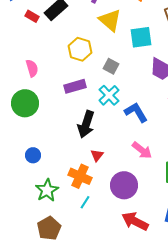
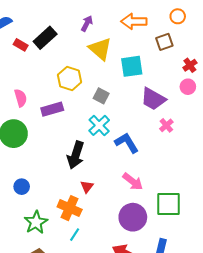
purple rectangle: (75, 86) -> (52, 109), moved
purple circle: (124, 185) -> (133, 217), moved

